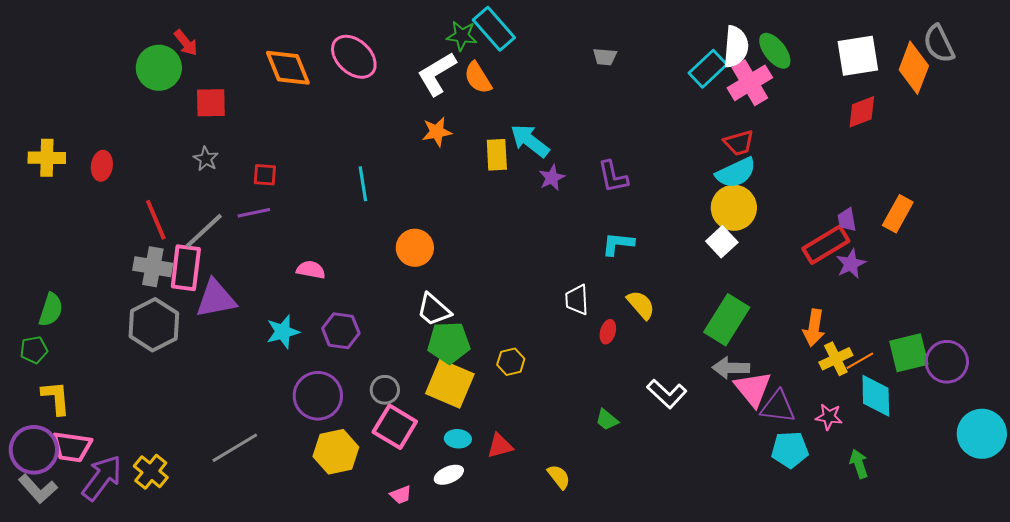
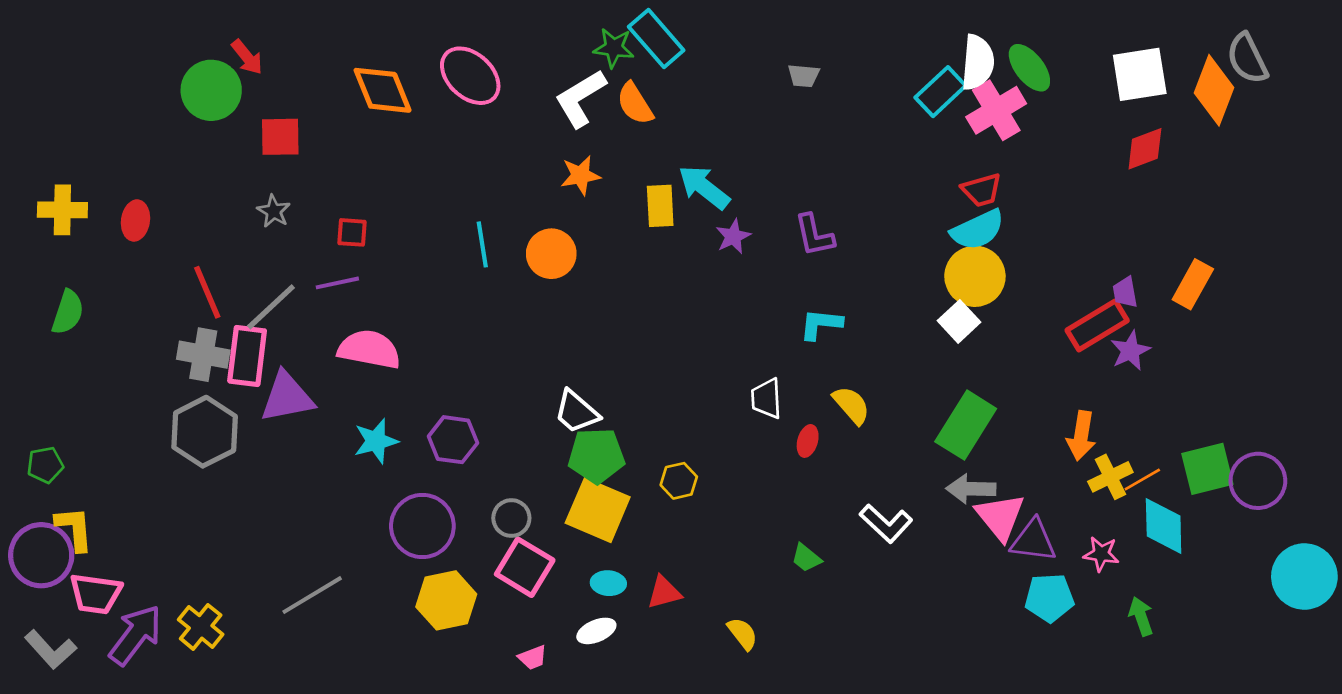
orange circle: (415, 248) -> (551, 254), moved
pink semicircle: (311, 270) -> (369, 349), moved, size x1.6
green semicircle: (51, 310) -> (68, 312), moved
purple circle: (34, 450) -> (41, 555), moved

